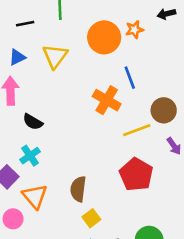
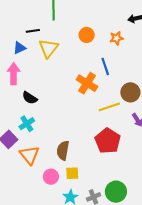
black line: (25, 24) -> (33, 31), moved
orange star: (134, 30) -> (116, 38), moved
orange circle: (104, 37) -> (87, 35), size x0.6
yellow square: (91, 218) -> (72, 173), turned 32
pink circle: (13, 219) -> (51, 177), moved

